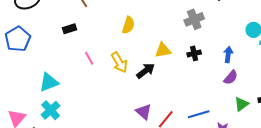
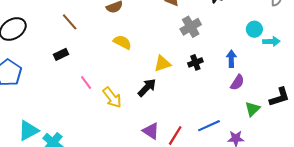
yellow semicircle: (128, 25) -> (122, 42), turned -72
yellow arrow: (119, 62) -> (112, 98), moved
cyan triangle: (49, 82) -> (28, 131), moved

